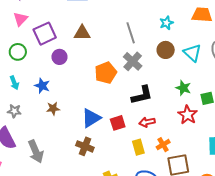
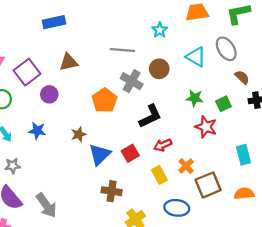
gray line: (131, 33) -> (122, 50), turned -55
brown circle: (166, 50) -> (159, 69), moved
brown star: (53, 109) -> (79, 134), moved
brown cross: (85, 146) -> (112, 191), moved

